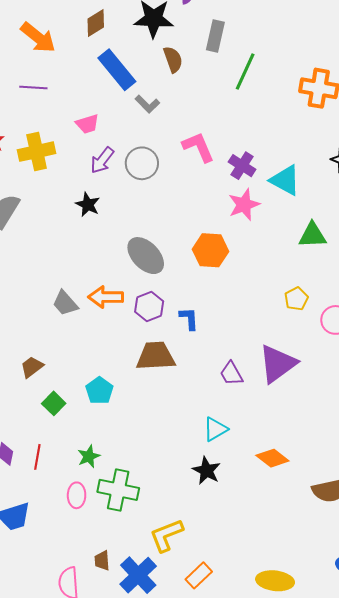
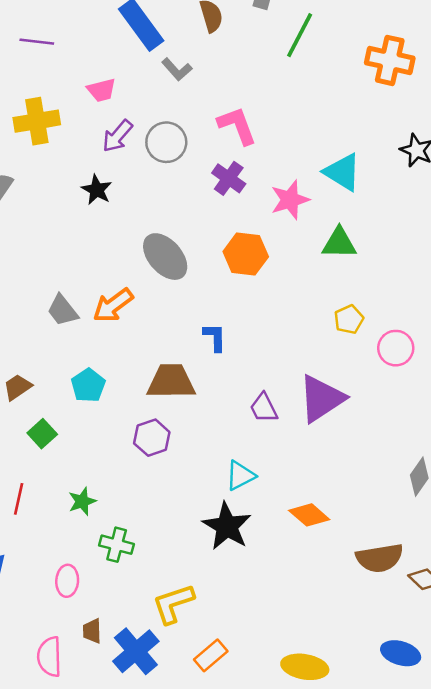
purple cross: (242, 166) -> (229, 178), moved
green triangle: (312, 235) -> (339, 243), moved
orange arrow: (106, 297) -> (113, 305), turned -40
purple hexagon: (149, 307) -> (152, 438), moved
cyan pentagon: (99, 391) -> (88, 385), moved
black star: (206, 471) -> (227, 526), size x1.4
green cross: (118, 490) -> (117, 545), size x0.7
pink ellipse: (77, 495) -> (67, 581), moved

